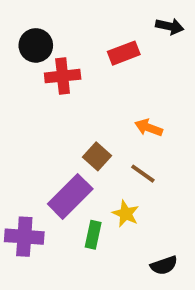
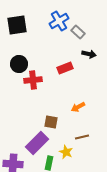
orange arrow: (149, 128) -> (78, 107), turned -48
brown square: (97, 156) -> (51, 122), turned -32
brown line: (143, 174) -> (82, 137), moved, turned -48

